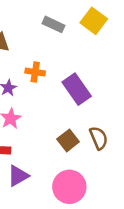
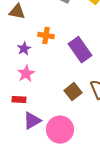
pink circle: (69, 187) -> (60, 130), moved

